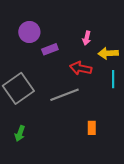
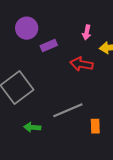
gray line: (65, 95) -> (68, 110), moved
green arrow: (20, 133) -> (32, 127), moved, turned 77

